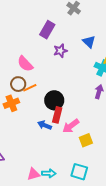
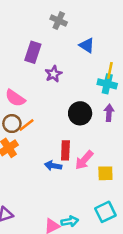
blue triangle: (89, 42) -> (87, 45), moved
black circle: (54, 100) -> (80, 113), moved
yellow square: (86, 140) -> (105, 173), turned 32
cyan square: (79, 172) -> (105, 212), turned -30

